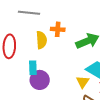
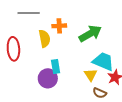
cyan rectangle: (33, 68) -> (56, 66), moved

